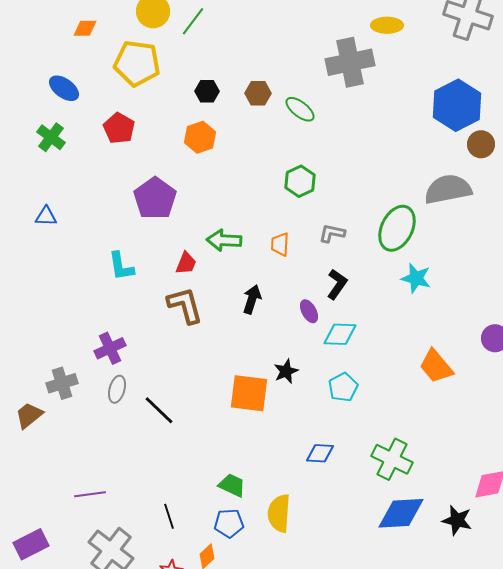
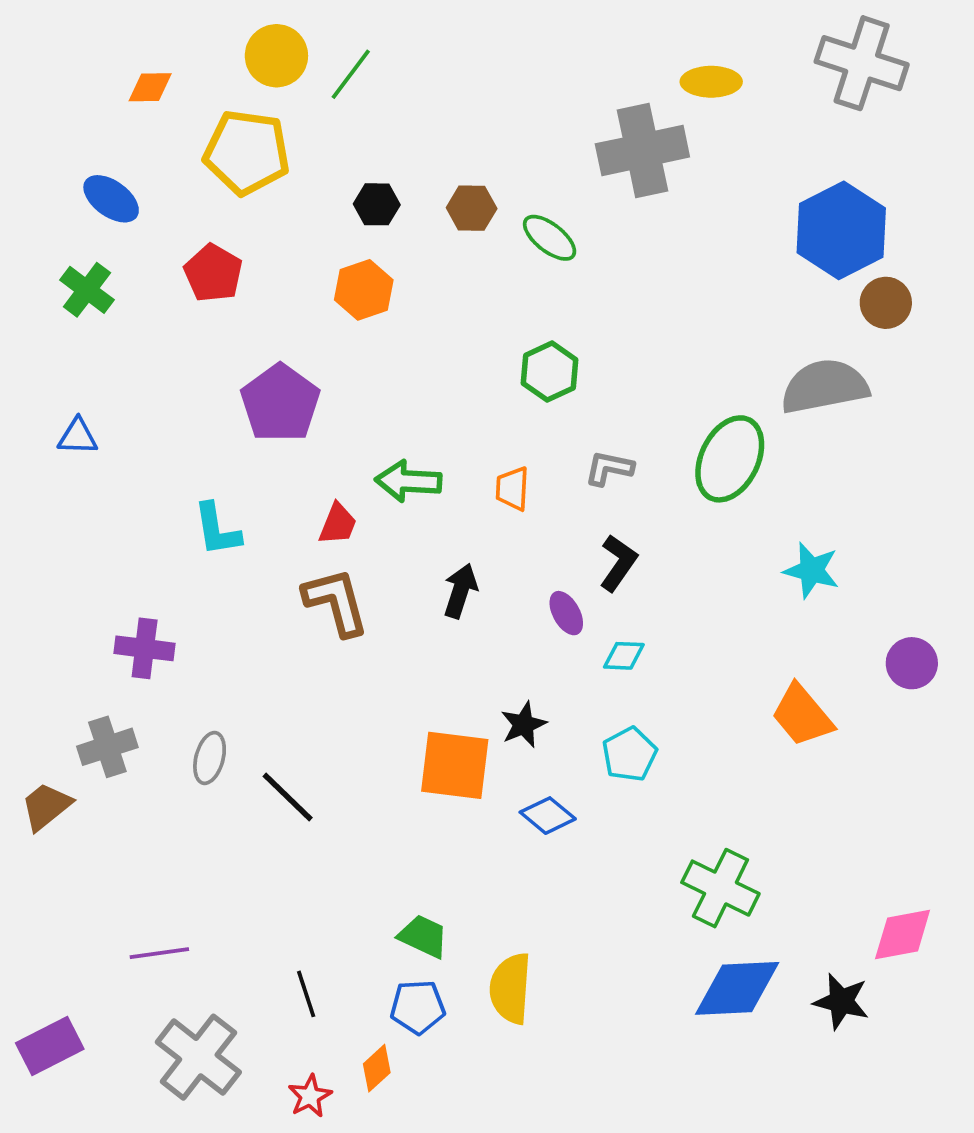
cyan star: (416, 278) -> (812, 570), moved
cyan diamond: (340, 334) -> (624, 656), size x0.7
purple cross: (110, 348) -> (145, 648), moved, turned 32
blue diamond: (320, 453) -> (548, 816), moved, turned 36

